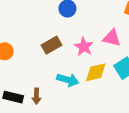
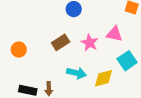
yellow diamond: (96, 72) -> (104, 78), moved

